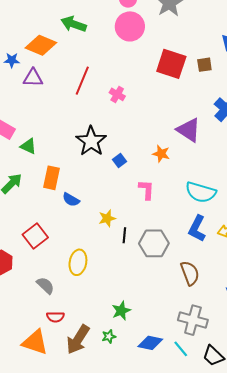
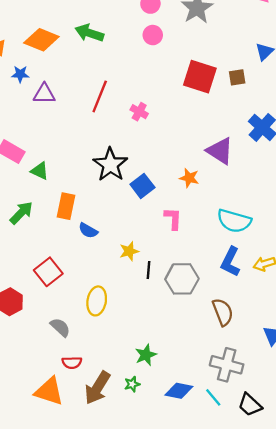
pink circle: (130, 26) -> (153, 35), size x0.6
orange diamond: (41, 45) -> (41, 40), moved
blue square: (119, 160) -> (142, 186), size x1.5

